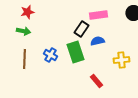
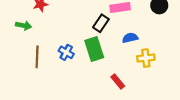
green arrow: (23, 31) -> (24, 25), moved
blue semicircle: (97, 41) -> (130, 38), moved

